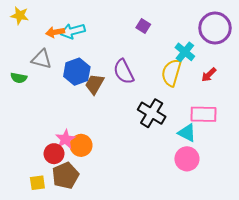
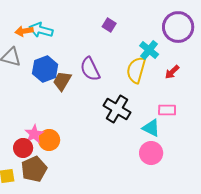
cyan arrow: (73, 31) -> (41, 30), turned 30
pink rectangle: (204, 114) -> (167, 110), size x0.7

